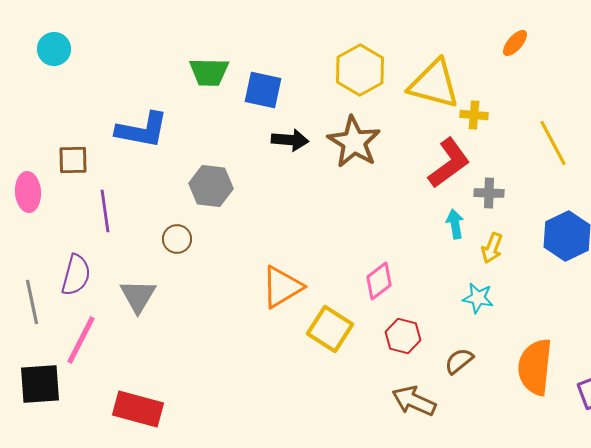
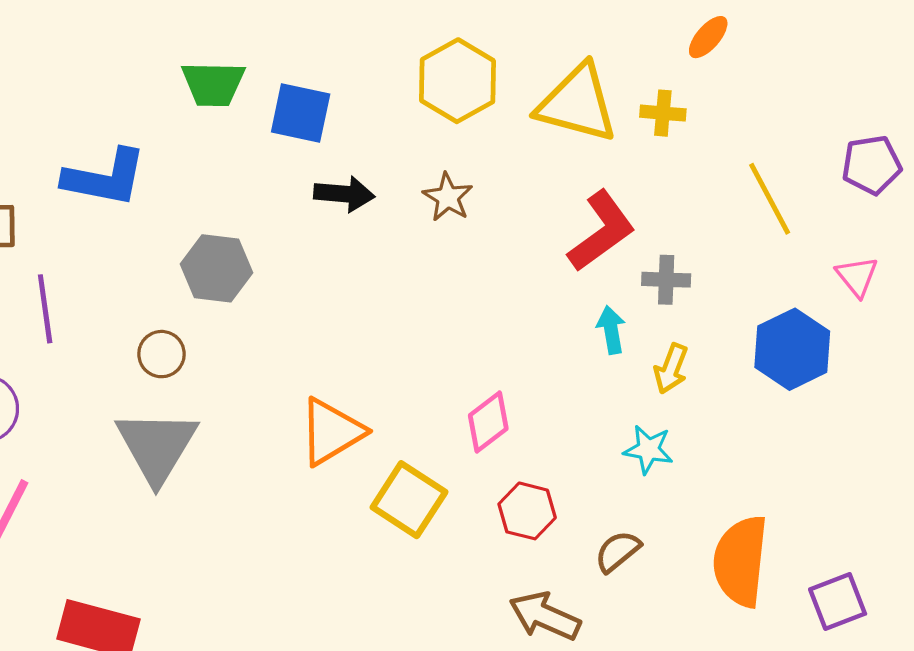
yellow cross: (474, 115) -> (663, 113), moved
brown star: (354, 142) -> (448, 197), size x0.6
gray triangle: (138, 296) -> (157, 446), moved, size x1.4

